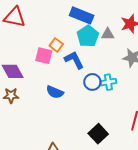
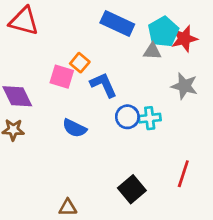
cyan pentagon: (88, 36) -> (163, 32), moved

